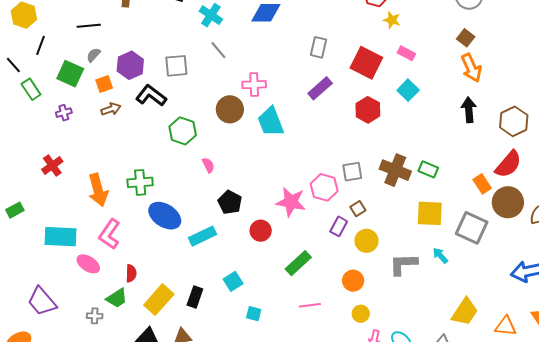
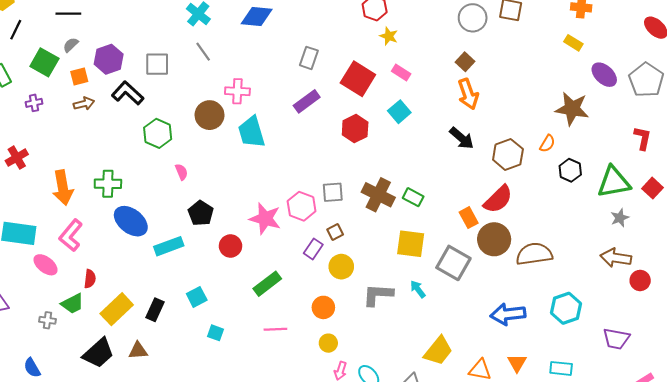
black arrow: (469, 110) -> (462, 138), turned 130

